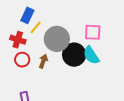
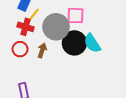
pink square: (93, 32) -> (76, 16), moved
red cross: (18, 40) -> (25, 27), moved

